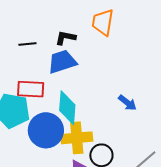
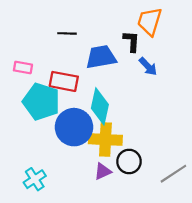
black L-shape: (66, 38) -> (131, 41), moved, turned 75
blue arrow: (127, 103) -> (148, 66), moved

